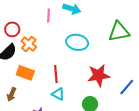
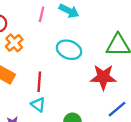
red star: (99, 75) -> (103, 77), moved

